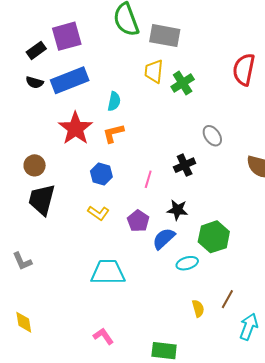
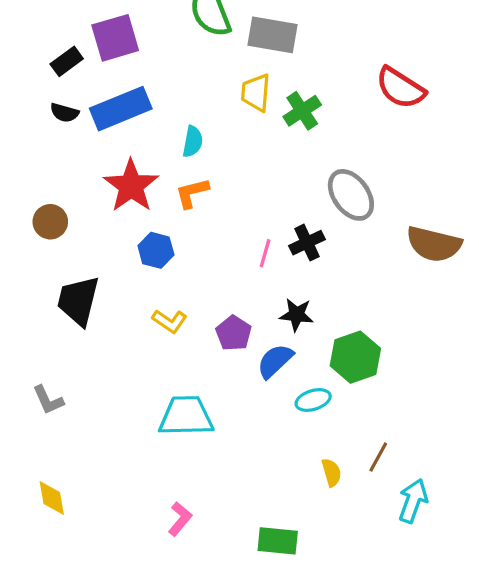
red semicircle: (244, 70) -> (400, 88), turned -68
gray ellipse: (212, 136) -> (351, 195), size x1.5
brown circle: (35, 165) -> (50, 222), moved
blue hexagon: (101, 174) -> (156, 250), moved
pink line: (148, 179) -> (265, 253), moved
pink L-shape: (103, 336) -> (180, 519), turned 75

